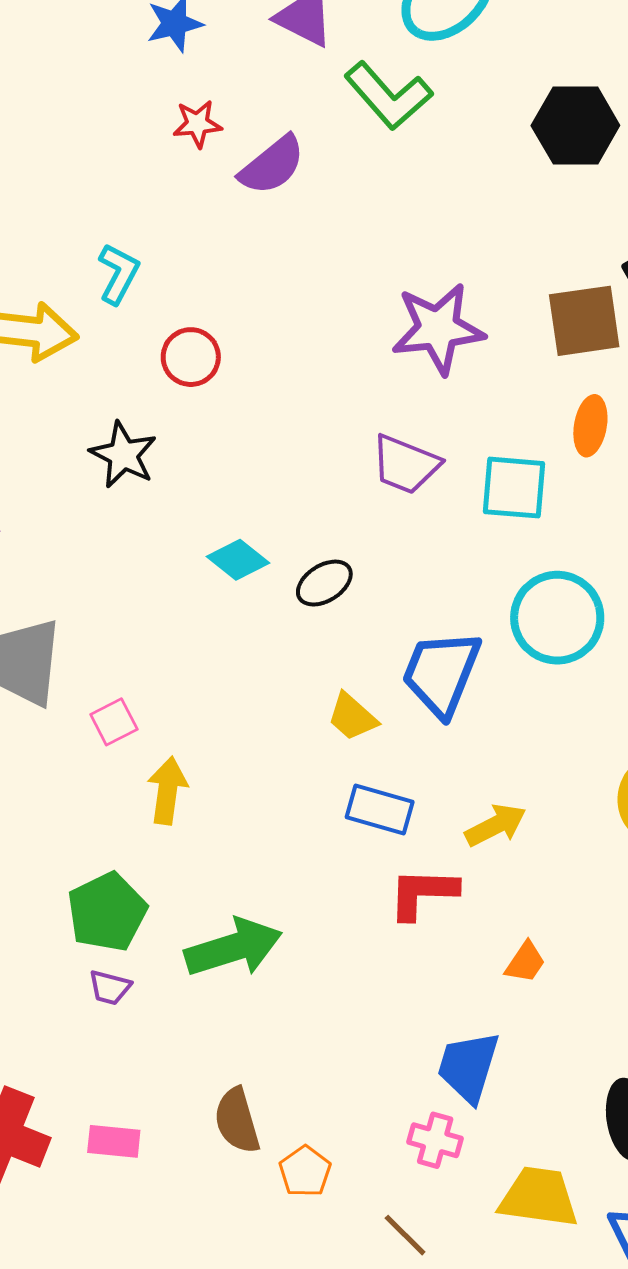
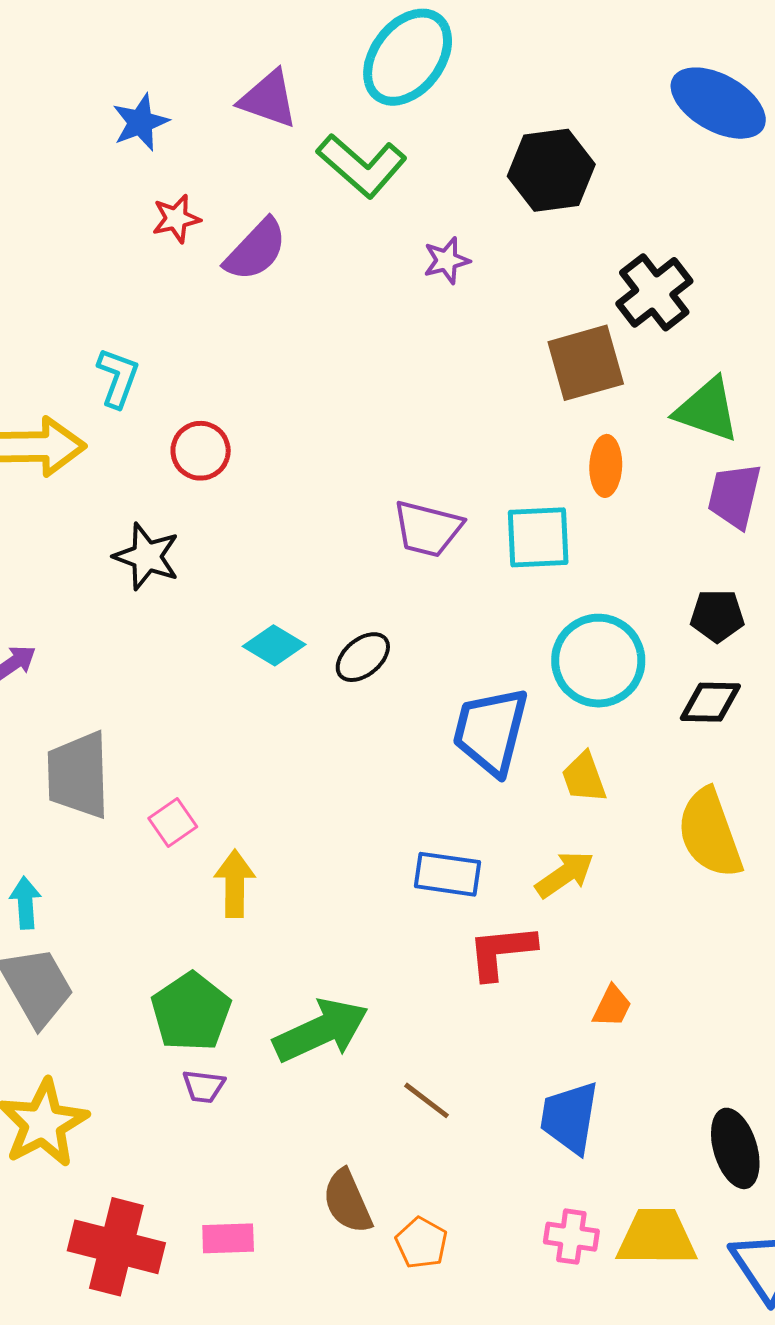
purple star: (438, 329) -> (447, 260), moved, size x0.5
yellow trapezoid: (352, 717) -> (584, 777), moved, turned 36
pink cross: (435, 1140) -> (571, 1237), moved
brown line: (405, 1235) -> (427, 1100), moved

